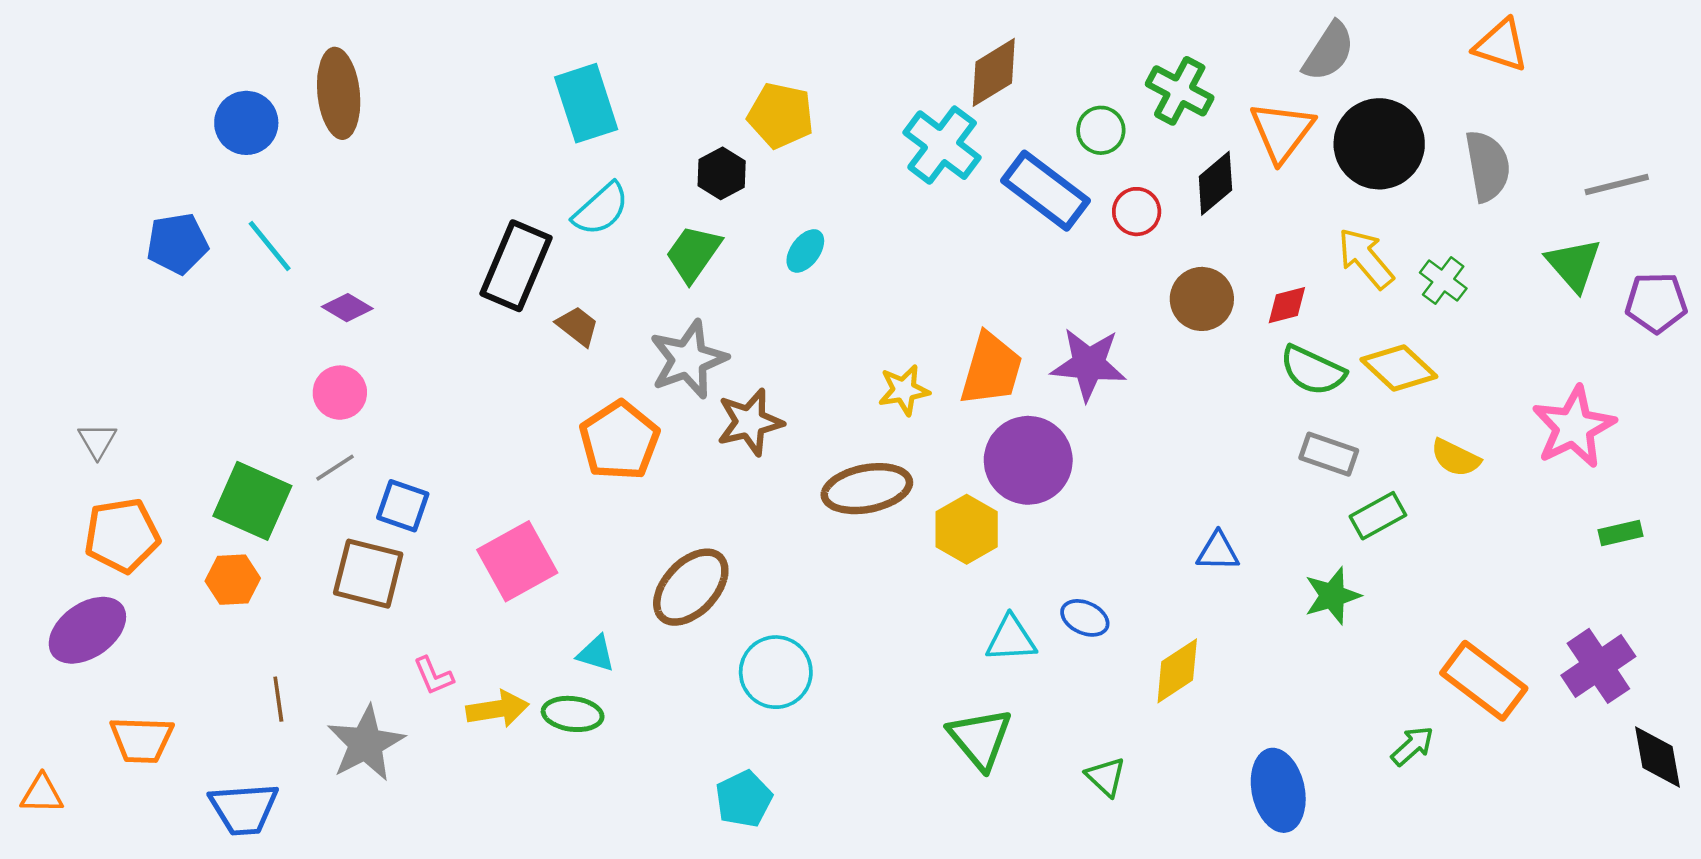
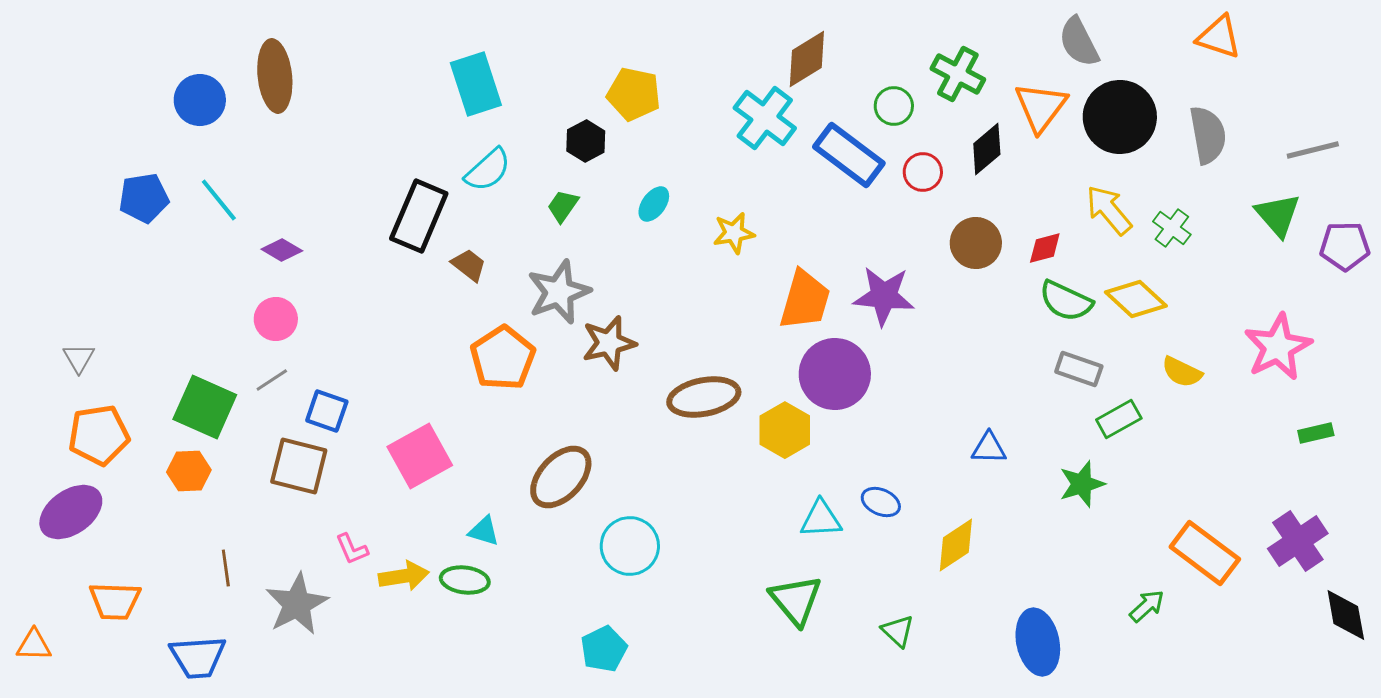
gray semicircle: (1329, 51) -> (1079, 42), turned 120
green trapezoid: (693, 253) -> (563, 206), size x0.7
yellow star: (904, 390) -> (734, 233), moved

